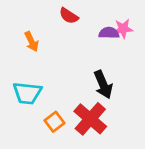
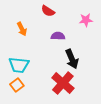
purple semicircle: (109, 33) -> (58, 36), moved
orange square: (54, 122) -> (17, 85), moved

